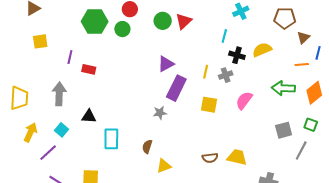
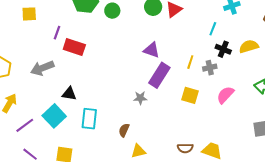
purple triangle: (166, 64) -> (152, 50), turned 42
red rectangle: (89, 69) -> (74, 47), size x1.5
gray arrow: (59, 94) -> (42, 68), turned -120
cyan square: (62, 130) -> (54, 116), moved, size x1.6

